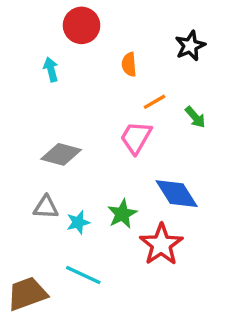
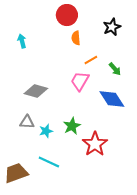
red circle: (82, 25) -> (67, 15), moved
cyan arrow: (51, 70) -> (22, 41), moved
blue diamond: (177, 194) -> (112, 99), moved

